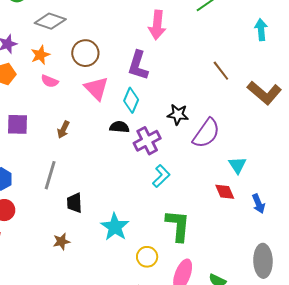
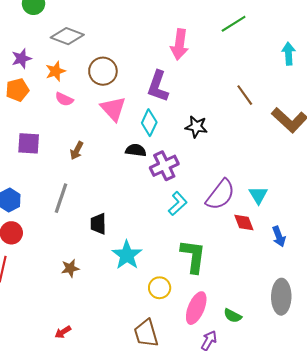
black star: (178, 115) -> (196, 127), moved
purple semicircle: (206, 133) -> (220, 195), moved
black trapezoid: (74, 203) -> (98, 224), moved

